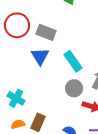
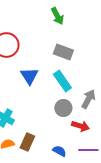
gray rectangle: (46, 32) -> (63, 52), moved

